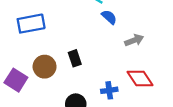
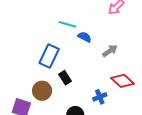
blue rectangle: (31, 24) -> (49, 56), moved, turned -40

